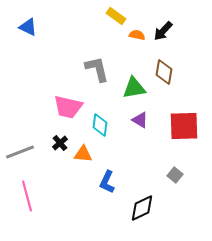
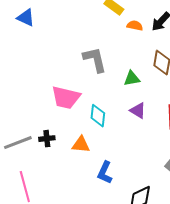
green triangle: (134, 88) -> (132, 79), size x0.7
black cross: (60, 143) -> (47, 139), moved, turned 35

